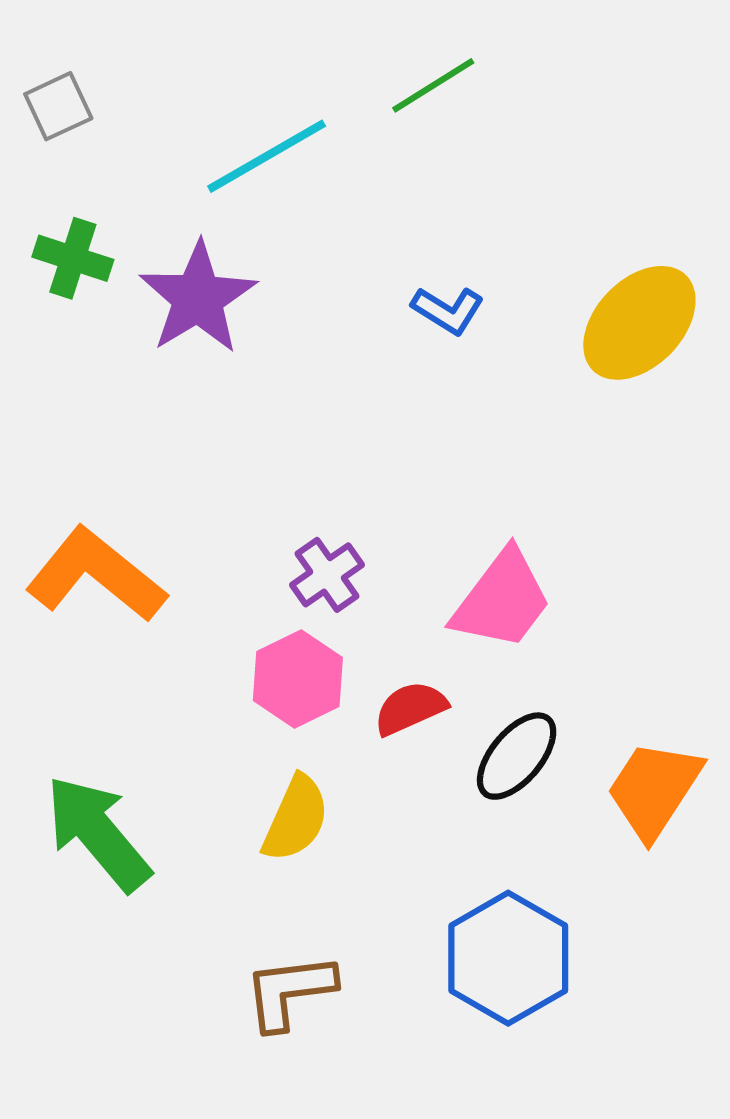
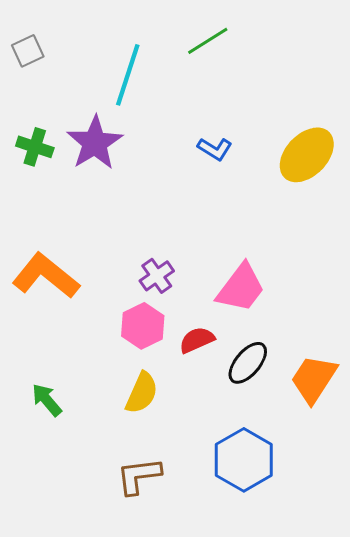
cyan line: (267, 156) -> (128, 75), turned -42
green cross: (73, 258) -> (35, 147), moved
green arrow: (98, 833) -> (47, 400), size x0.6

